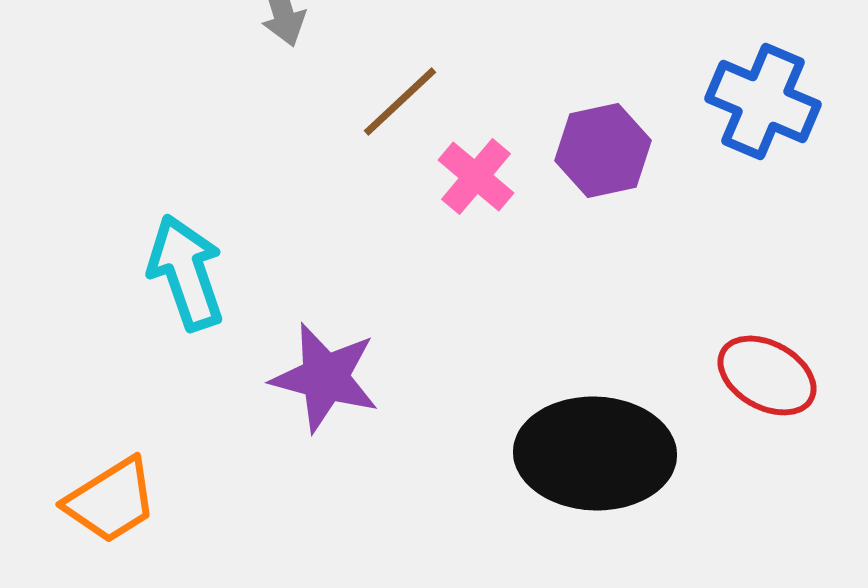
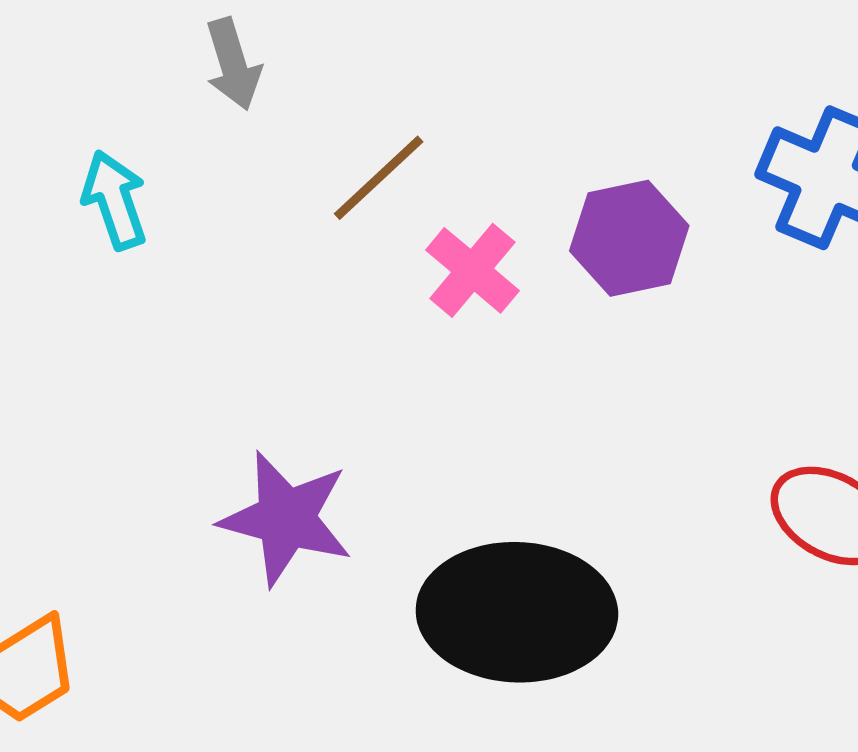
cyan arrow: (186, 272) -> (115, 200), moved, size x0.7
black ellipse: (595, 453) -> (517, 612), moved

